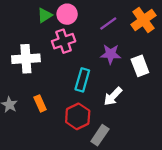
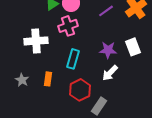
purple star: (111, 54) -> (108, 50), moved
cyan rectangle: (82, 80) -> (73, 59), moved
orange rectangle: (40, 103) -> (48, 79), turned 32

